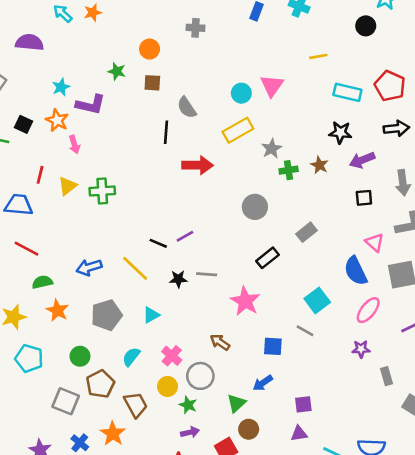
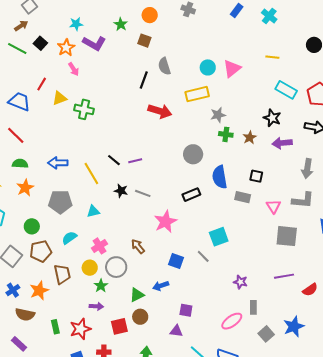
pink arrow: (74, 145) -> (74, 69), turned -32
black square: (364, 198) -> (256, 176), moved
gray rectangle: (306, 232) -> (243, 197), moved, turned 35
blue semicircle: (356, 271) -> (220, 177), moved
pink ellipse: (368, 310) -> (232, 321), moved

